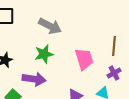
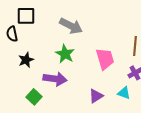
green star: (44, 54) -> (65, 54), turned -30

